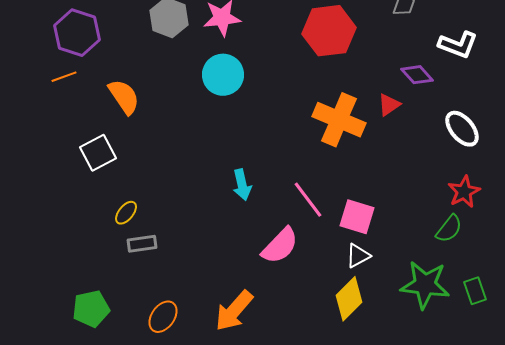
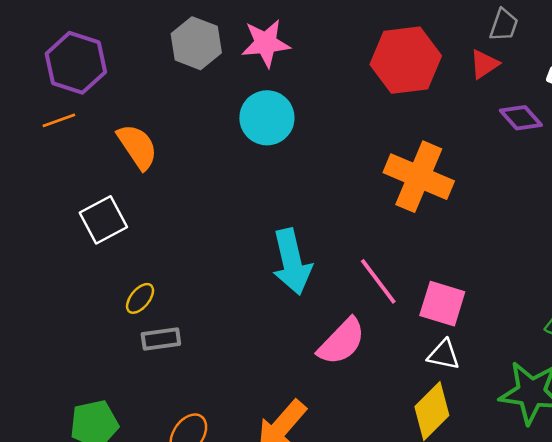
red triangle: (389, 105) -> (484, 64), moved
cyan arrow: (242, 185) -> (292, 262), size x1.6
white triangle: (358, 256) -> (444, 355), turned 40

